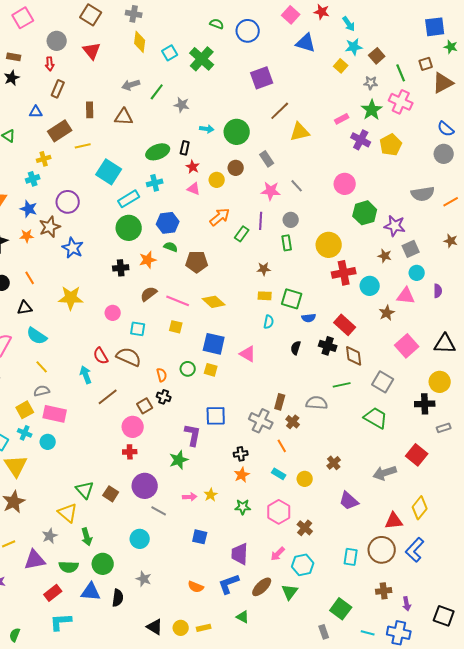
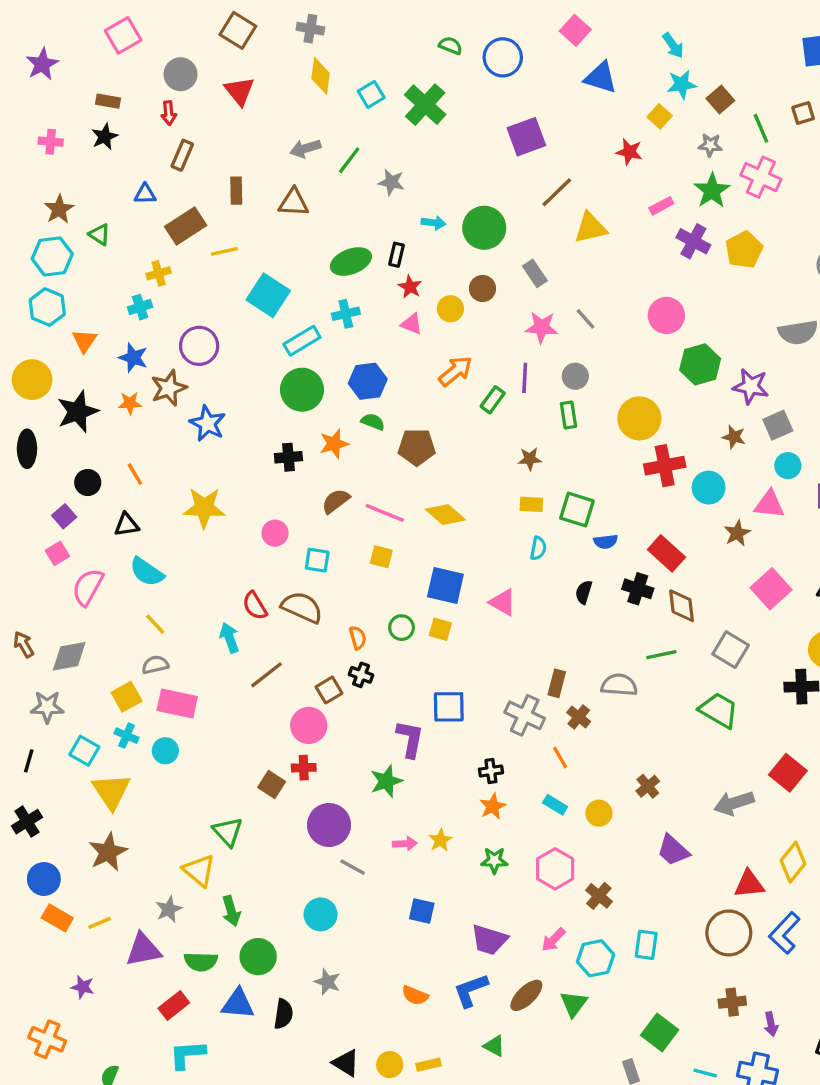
red star: (322, 12) -> (629, 152), moved
brown square: (111, 494) -> (272, 784), moved
purple trapezoid: (240, 554) -> (489, 940), turned -75
cyan rectangle: (351, 557) -> (646, 945), moved

